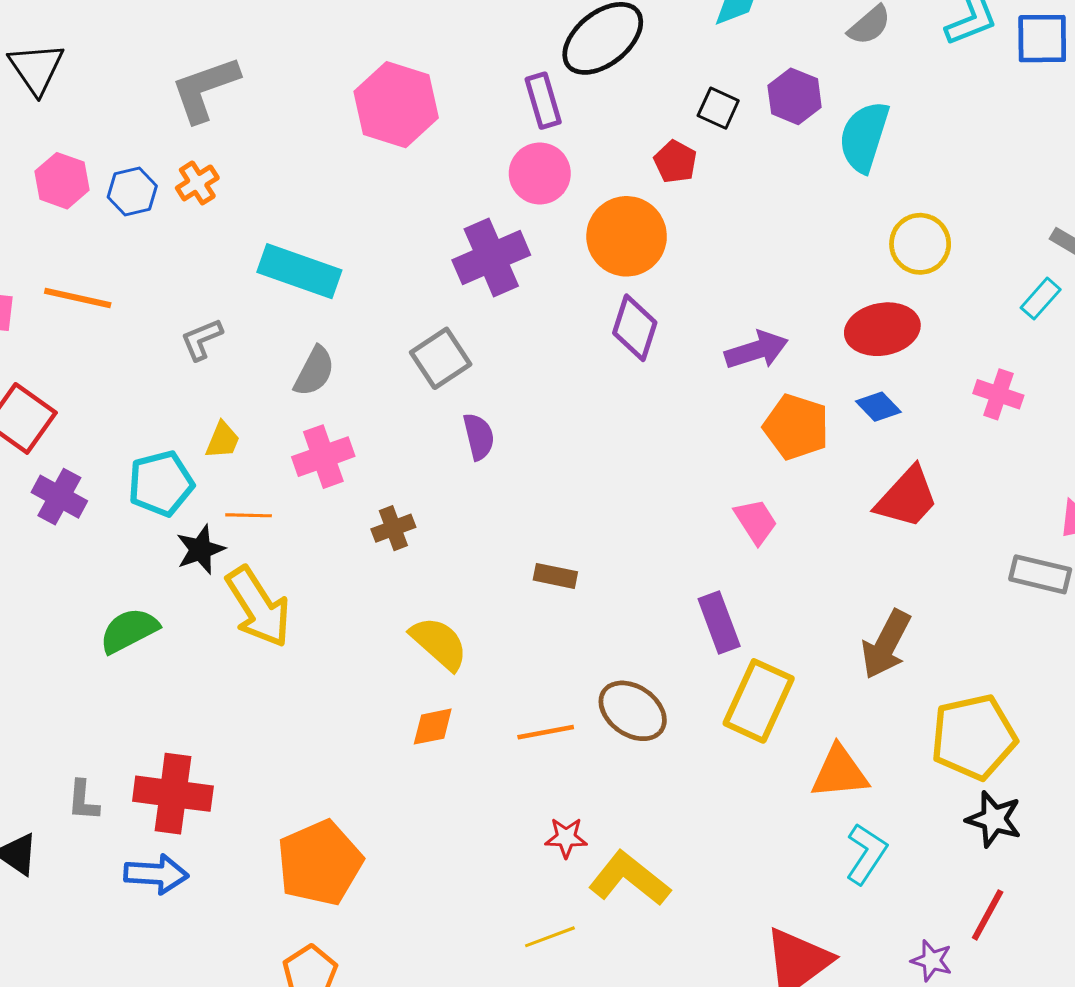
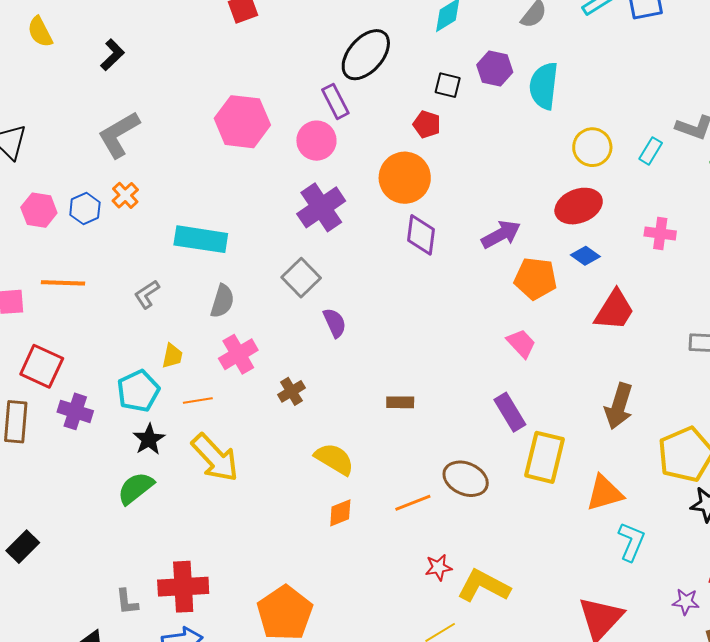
pink circle: (540, 173) -> (316, 141), moved
cyan rectangle: (1041, 299) -> (651, 151), moved
black star: (200, 550) -> (149, 439), moved

